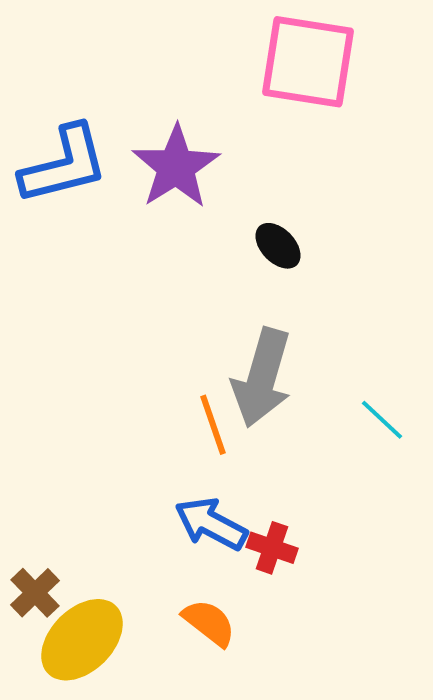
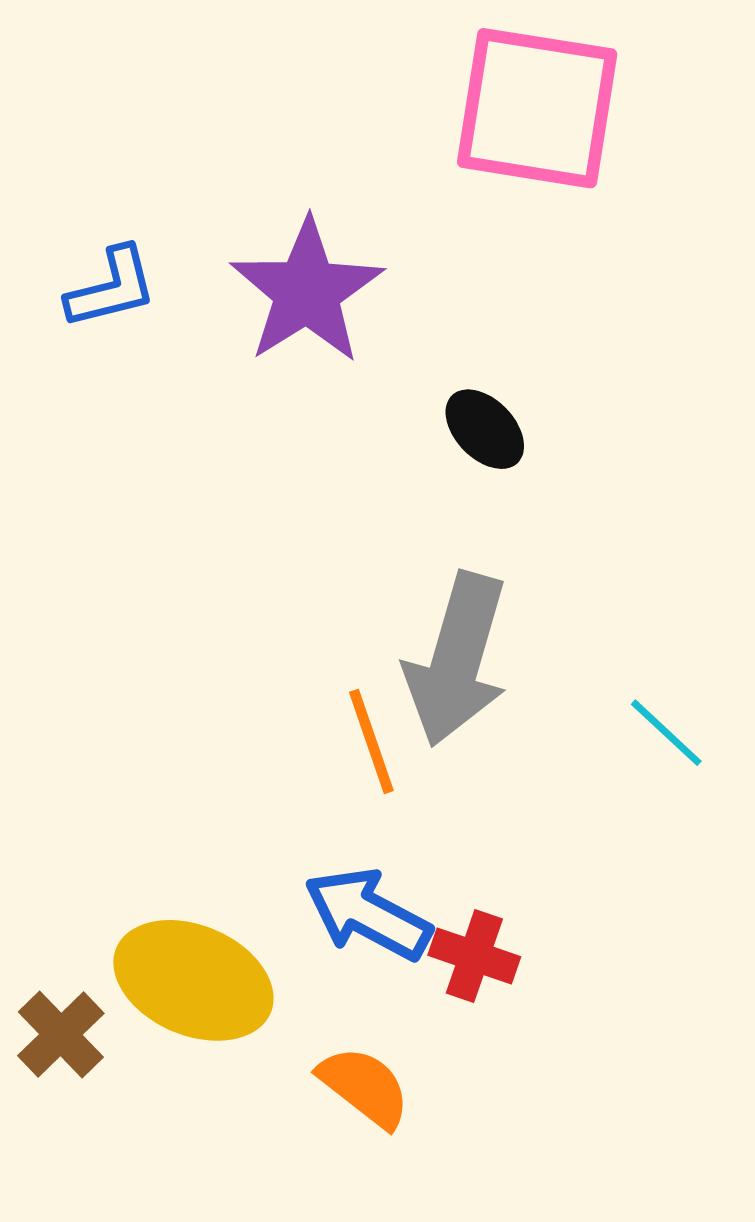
blue L-shape: (64, 165) -> (111, 288), size x0.6
yellow ellipse: (82, 640) -> (193, 980), moved, turned 68

